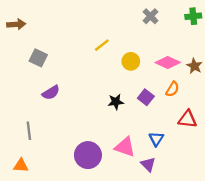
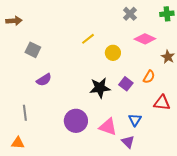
pink diamond: (168, 62) -> (145, 39), moved
black star: (116, 102) -> (100, 88), size x1.5
purple circle: (88, 155) -> (76, 121), moved

